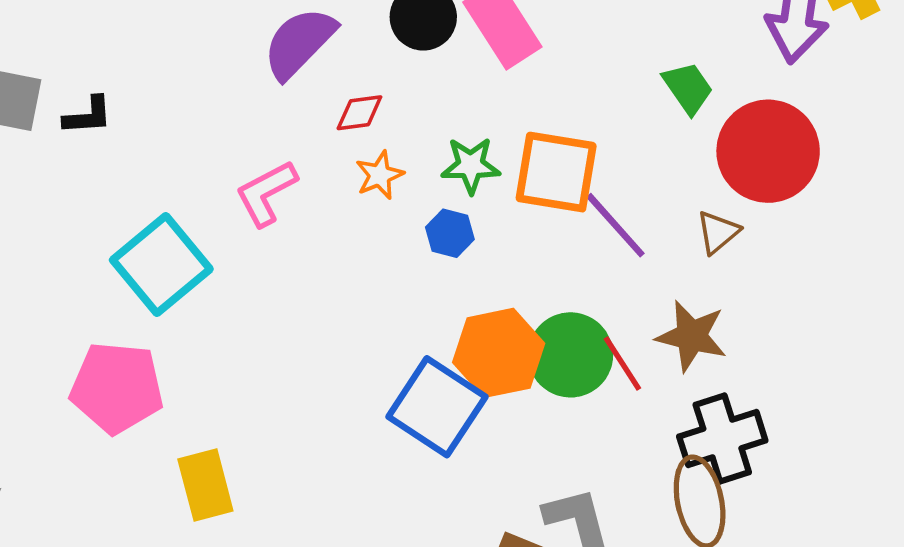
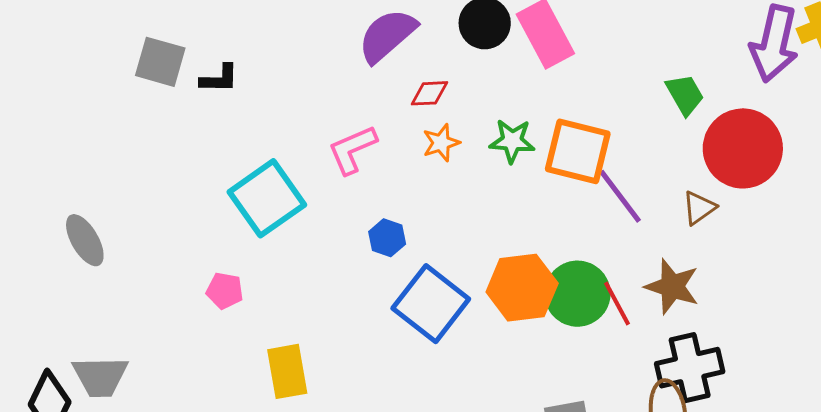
blue hexagon: (450, 233) -> (387, 238), moved
pink pentagon: (117, 388) -> (225, 291), size x0.5
blue square: (437, 407) -> (431, 304), moved

